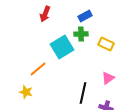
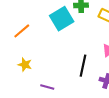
orange line: (38, 69) -> (22, 31), moved

